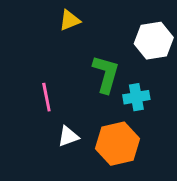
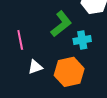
green L-shape: (106, 74) -> (61, 24), turned 36

